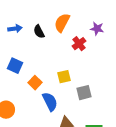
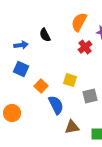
orange semicircle: (62, 23) -> (79, 22), moved
blue arrow: (15, 29) -> (21, 45), moved
yellow square: (64, 77) -> (70, 80), turned 32

